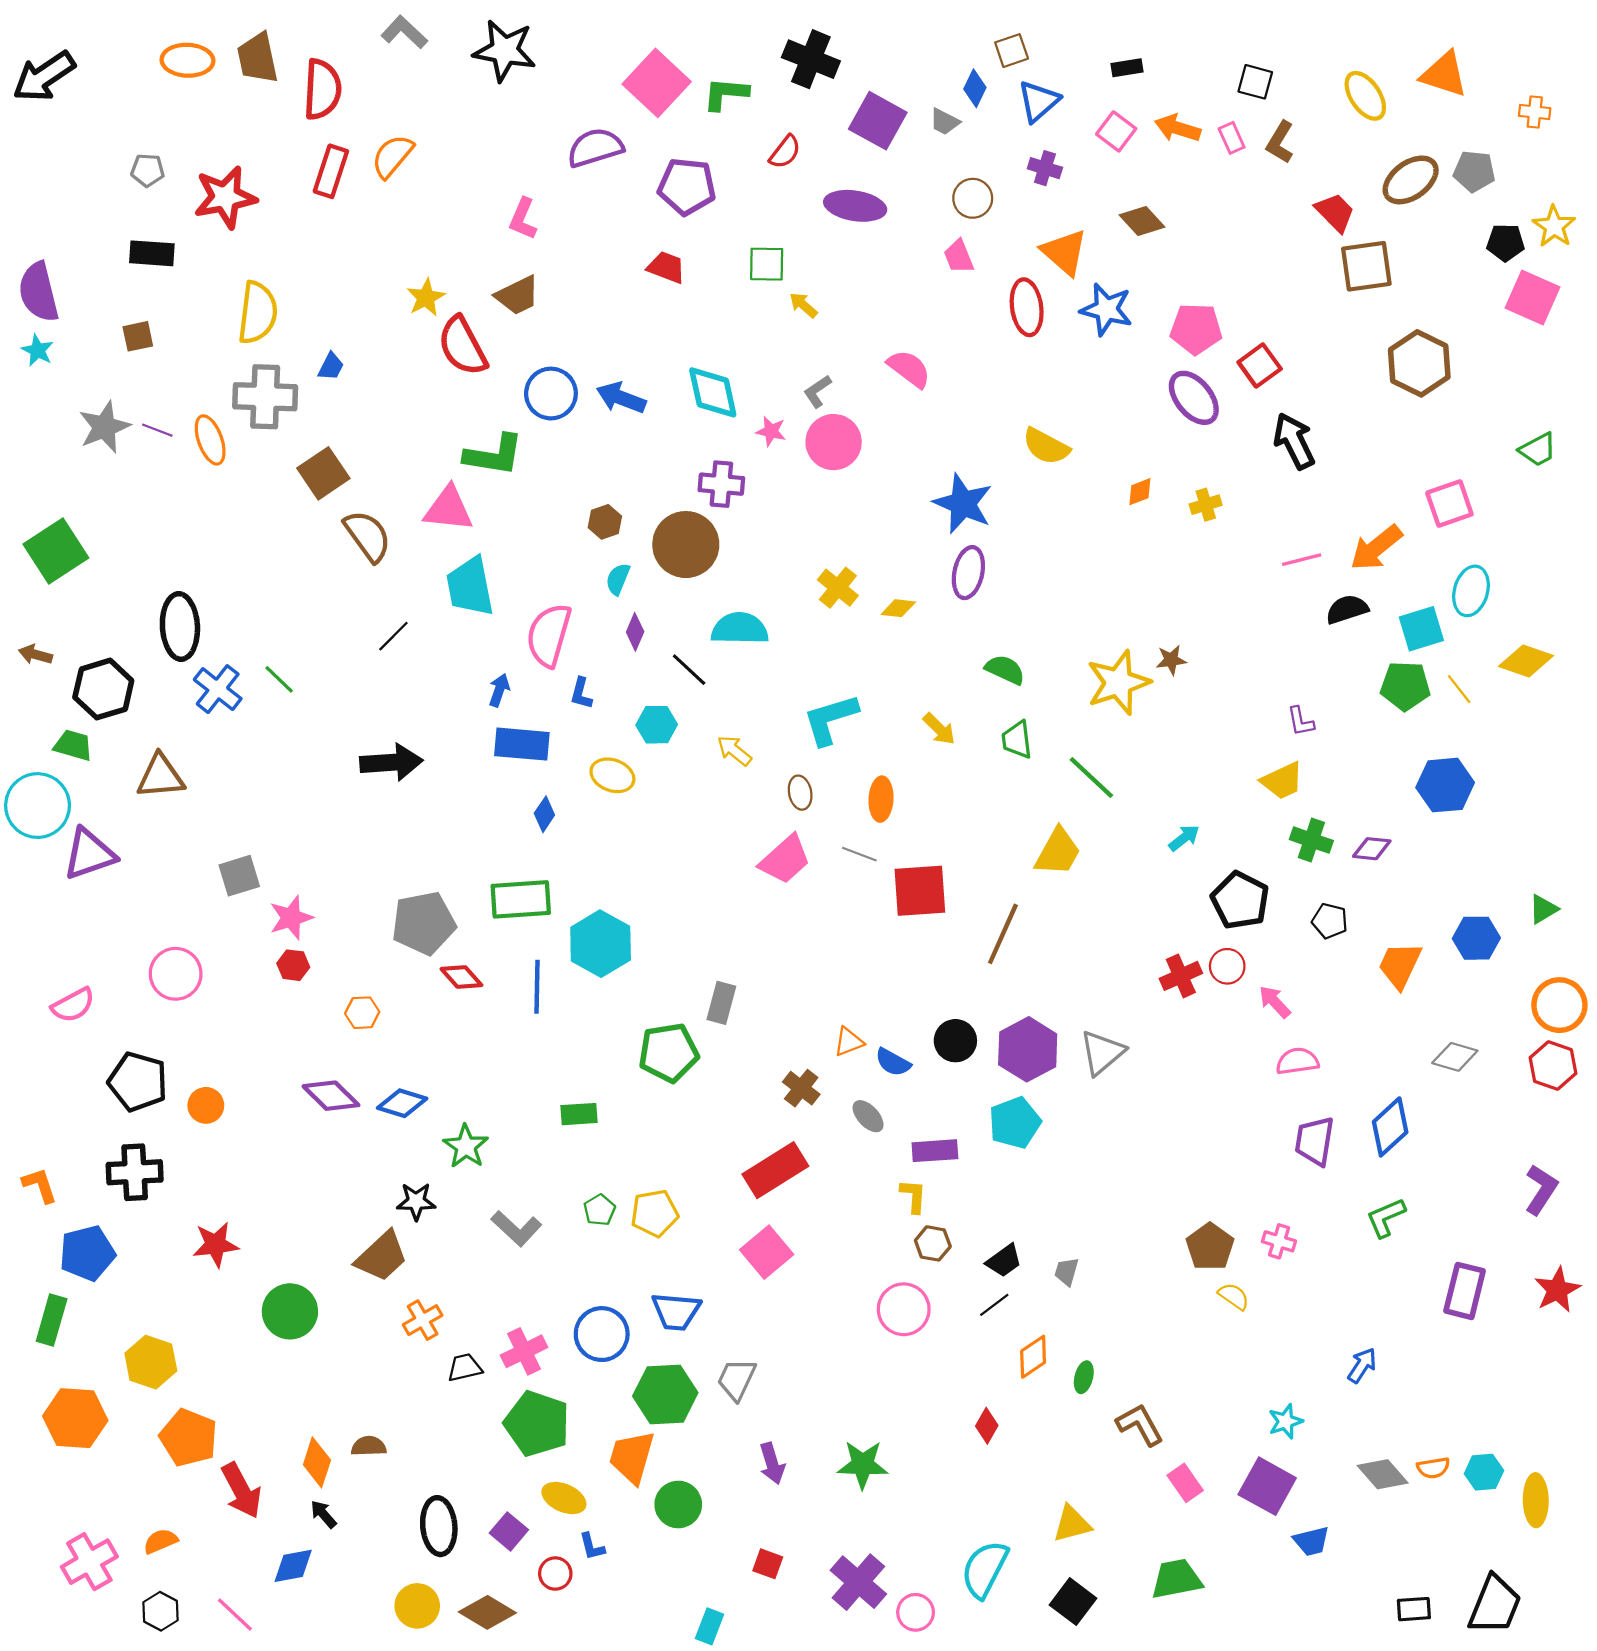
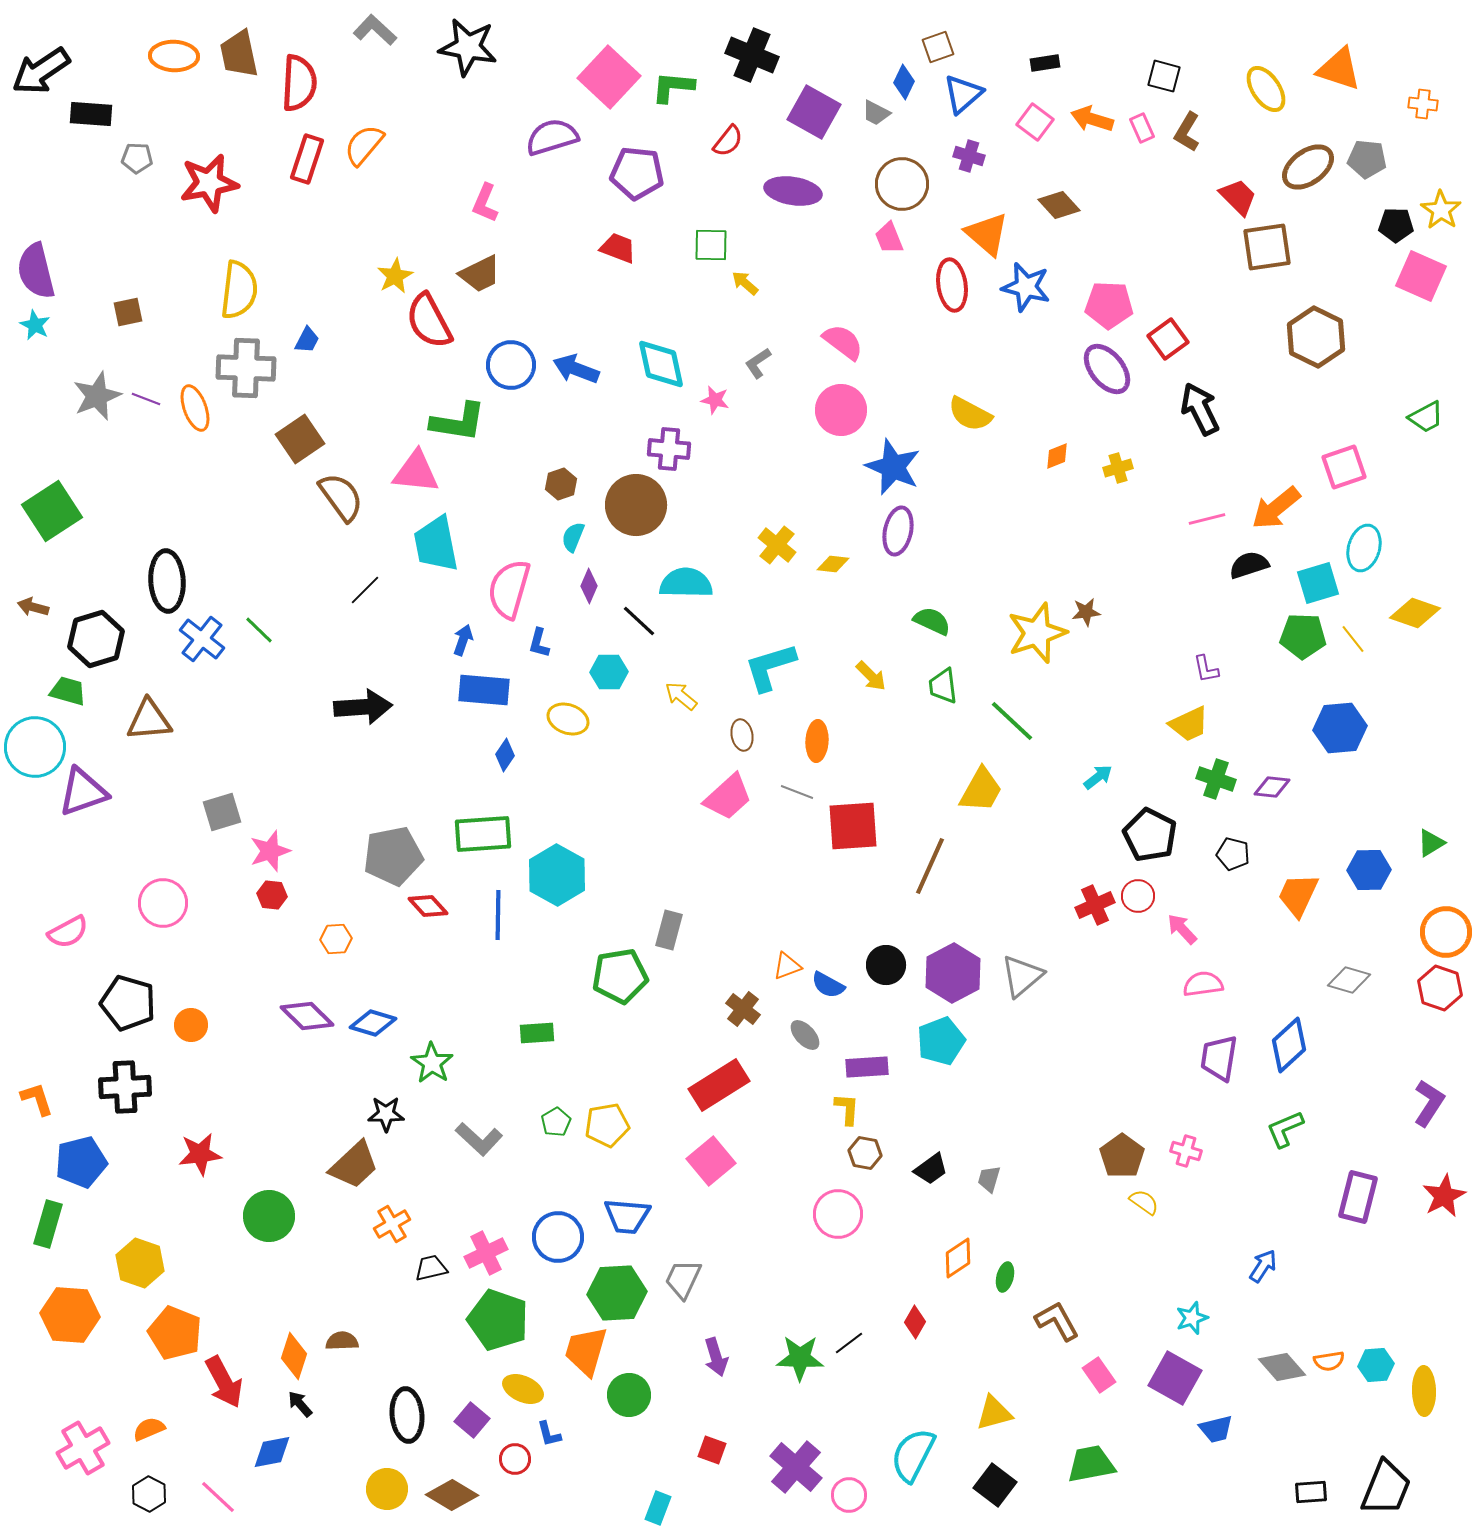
brown circle: (973, 198) -> (902, 184), size x1.4
black rectangle: (152, 253) -> (91, 114), moved
pink circle: (834, 442) -> (841, 410), moved
black line: (994, 1305) -> (849, 1343), moved

